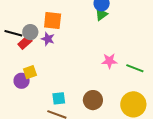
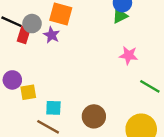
red rectangle: (25, 42) -> (24, 35), turned -40
pink star: (109, 61) -> (129, 55), moved
yellow square: (30, 72) -> (28, 92), moved

